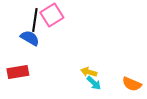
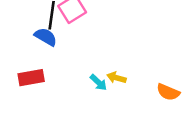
cyan arrow: (94, 83) -> (98, 82), moved

